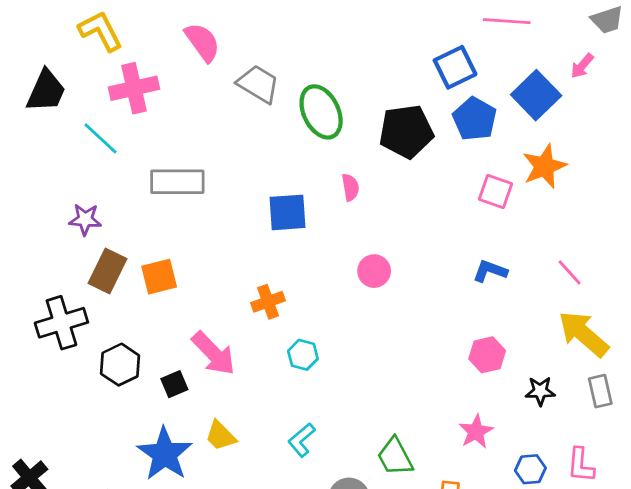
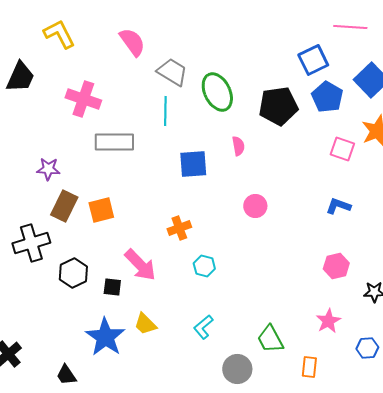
pink cross: (134, 88) -> (83, 99), moved, turned 32
cyan line: (101, 138) -> (165, 111), moved, turned 48
black square: (174, 384) -> (112, 287), turned 30

